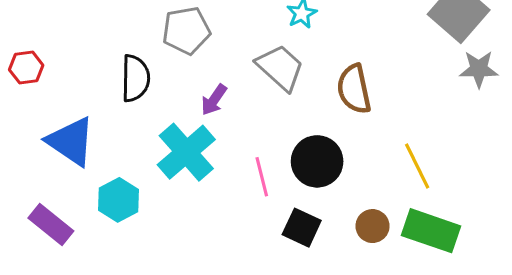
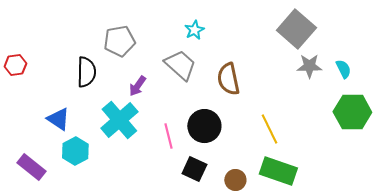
blue triangle: (71, 141) -> (58, 119), moved, size x0.7
brown circle: (373, 226) -> (235, 180), moved

